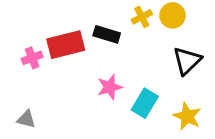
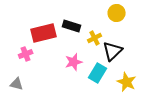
yellow cross: (142, 17) -> (95, 38), moved
pink cross: (32, 58) -> (26, 54), moved
black triangle: (187, 61) -> (113, 51), moved

